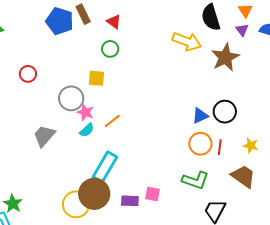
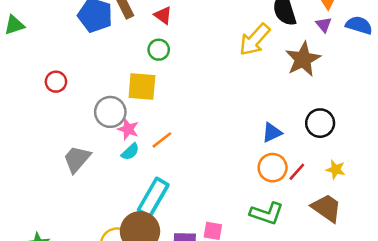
yellow arrow: (187, 42) -> (255, 40), turned 112
yellow square: (97, 78) -> (142, 86), size x1.4
black circle: (225, 112) -> (320, 123), moved
red line: (220, 147) -> (297, 172), turned 35

